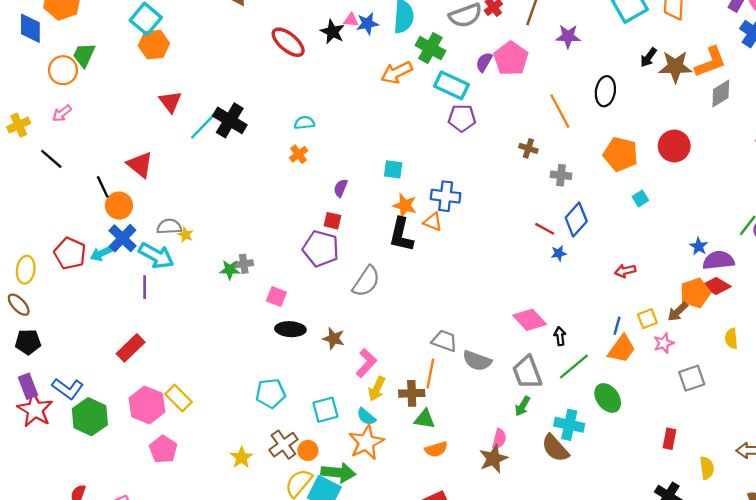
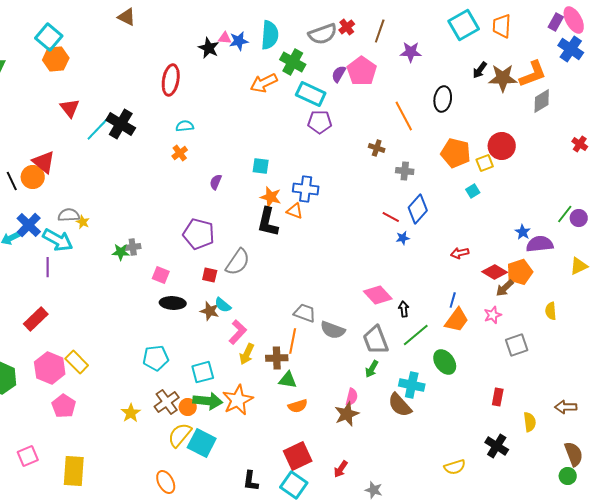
red ellipse: (288, 42) -> (171, 80), moved, turned 60
orange circle: (119, 206) -> (33, 177), moved
red square: (332, 221) -> (210, 275), moved
red diamond: (716, 286) -> (495, 272), moved
yellow square: (647, 319) -> (485, 163), moved
cyan semicircle: (366, 417) -> (223, 305), moved
green arrow: (338, 473) -> (208, 401), moved

